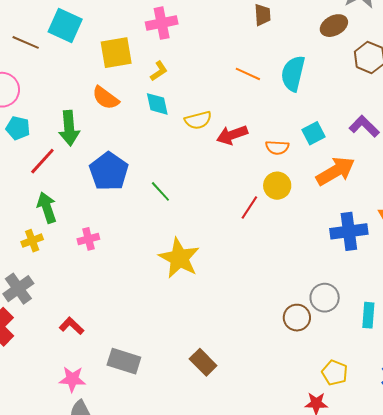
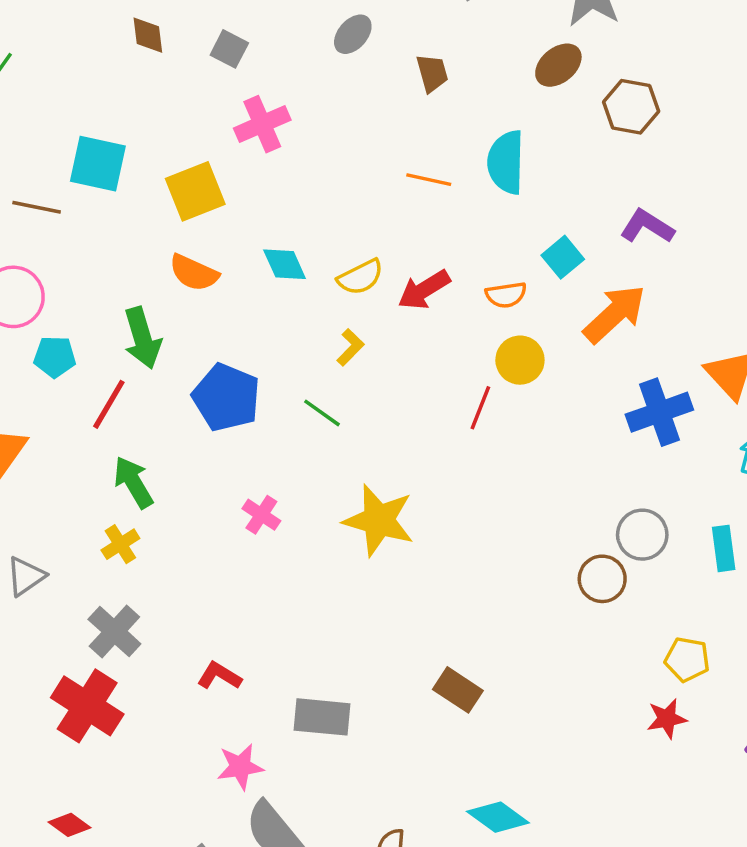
yellow L-shape: (159, 71) -> (350, 347), moved
pink cross: (88, 239) -> (261, 515), moved, turned -30

